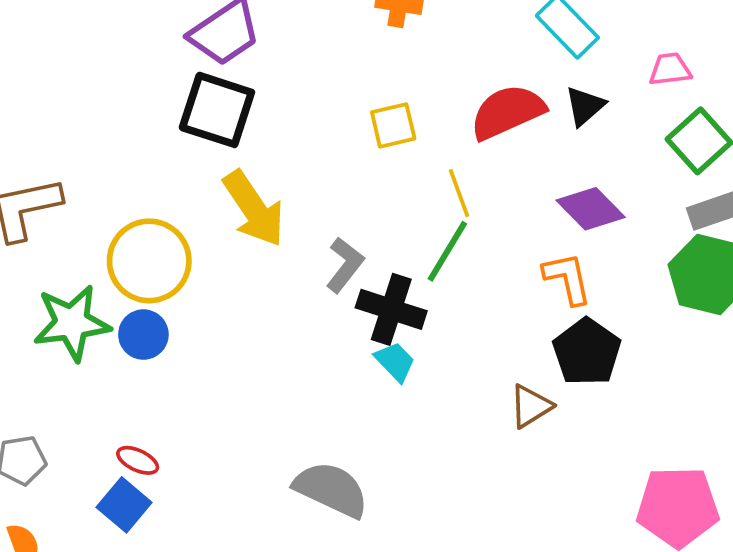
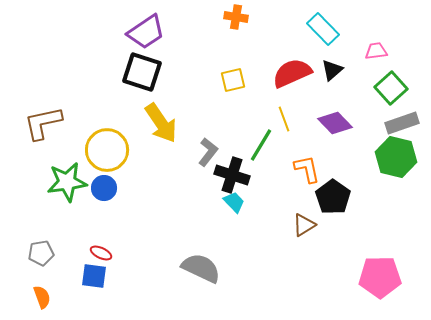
yellow line: (459, 193) -> (284, 119), moved
orange L-shape: (567, 278) -> (307, 169), moved
blue square: (124, 505) -> (94, 276), turned -32

